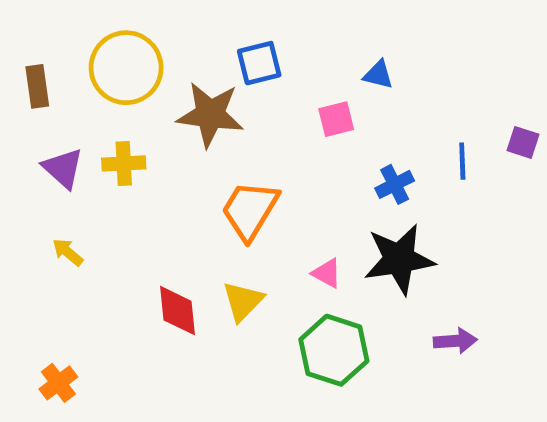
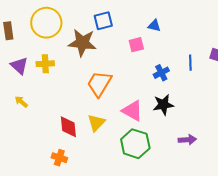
black star: (399, 259) -> (163, 105), size x0.7
pink triangle: (327, 273) -> (132, 111), size x1.6
orange cross: (58, 383) -> (59, 158), moved, turned -35

